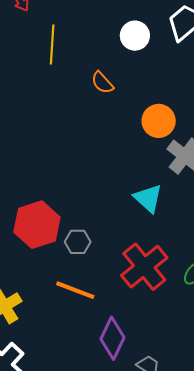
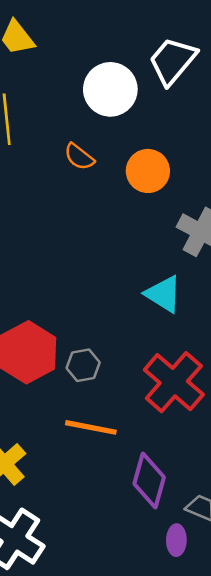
white circle: (135, 36) -> (110, 89), size x1.4
orange circle: (159, 121) -> (148, 171), moved

